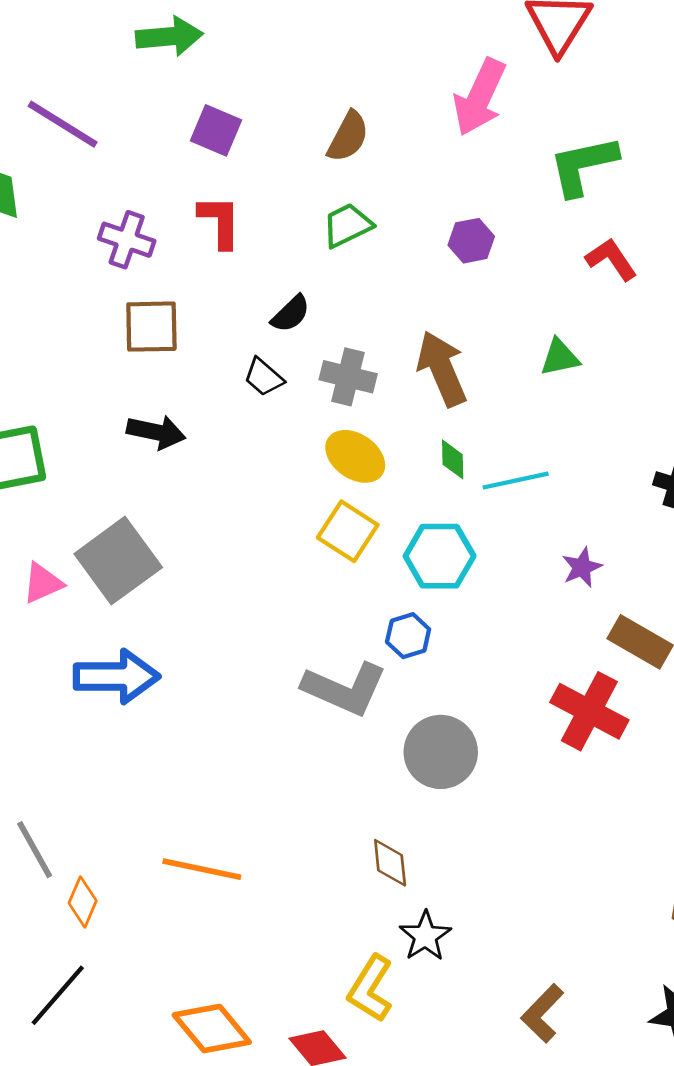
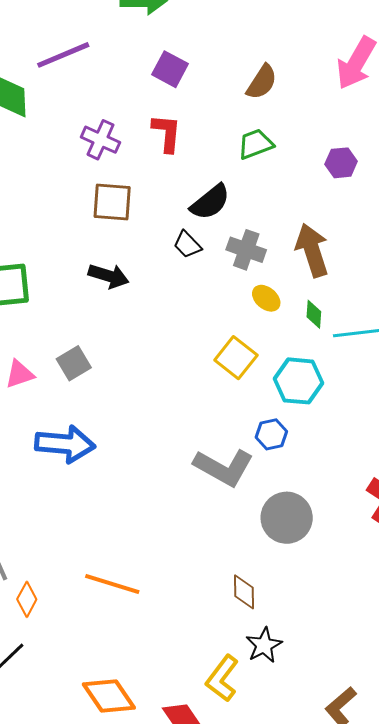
purple line: (63, 124) -> (63, 55), turned -60
black semicircle: (291, 314) -> (210, 202), size x1.4
yellow ellipse: (355, 456) -> (266, 298), moved, size x0.7
gray square: (118, 561) -> (74, 363), size x0.6

